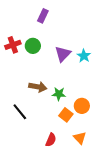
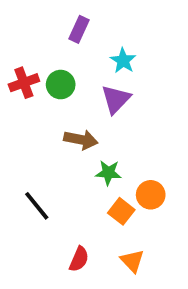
cyan star: (84, 56) -> (123, 61), moved
brown arrow: (38, 87) -> (81, 140), moved
orange triangle: (80, 138) -> (132, 261), moved
red semicircle: (51, 140) -> (79, 259), moved

